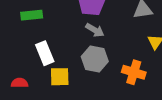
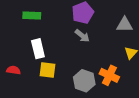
gray hexagon: (95, 59) -> (84, 81), moved

